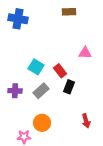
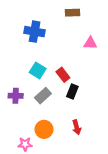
blue cross: (18, 19) -> (35, 32), moved
pink triangle: (85, 53) -> (90, 43), moved
red arrow: (86, 121) -> (77, 127), moved

